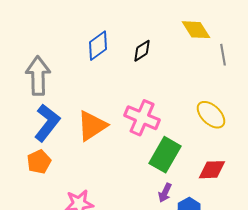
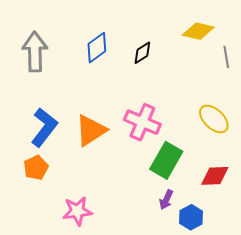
yellow diamond: (196, 30) -> (198, 31), turned -44
gray arrow: (38, 76) -> (35, 52), moved

